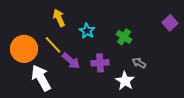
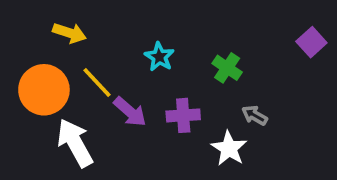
yellow arrow: (59, 18) -> (70, 33), moved, turned 132

